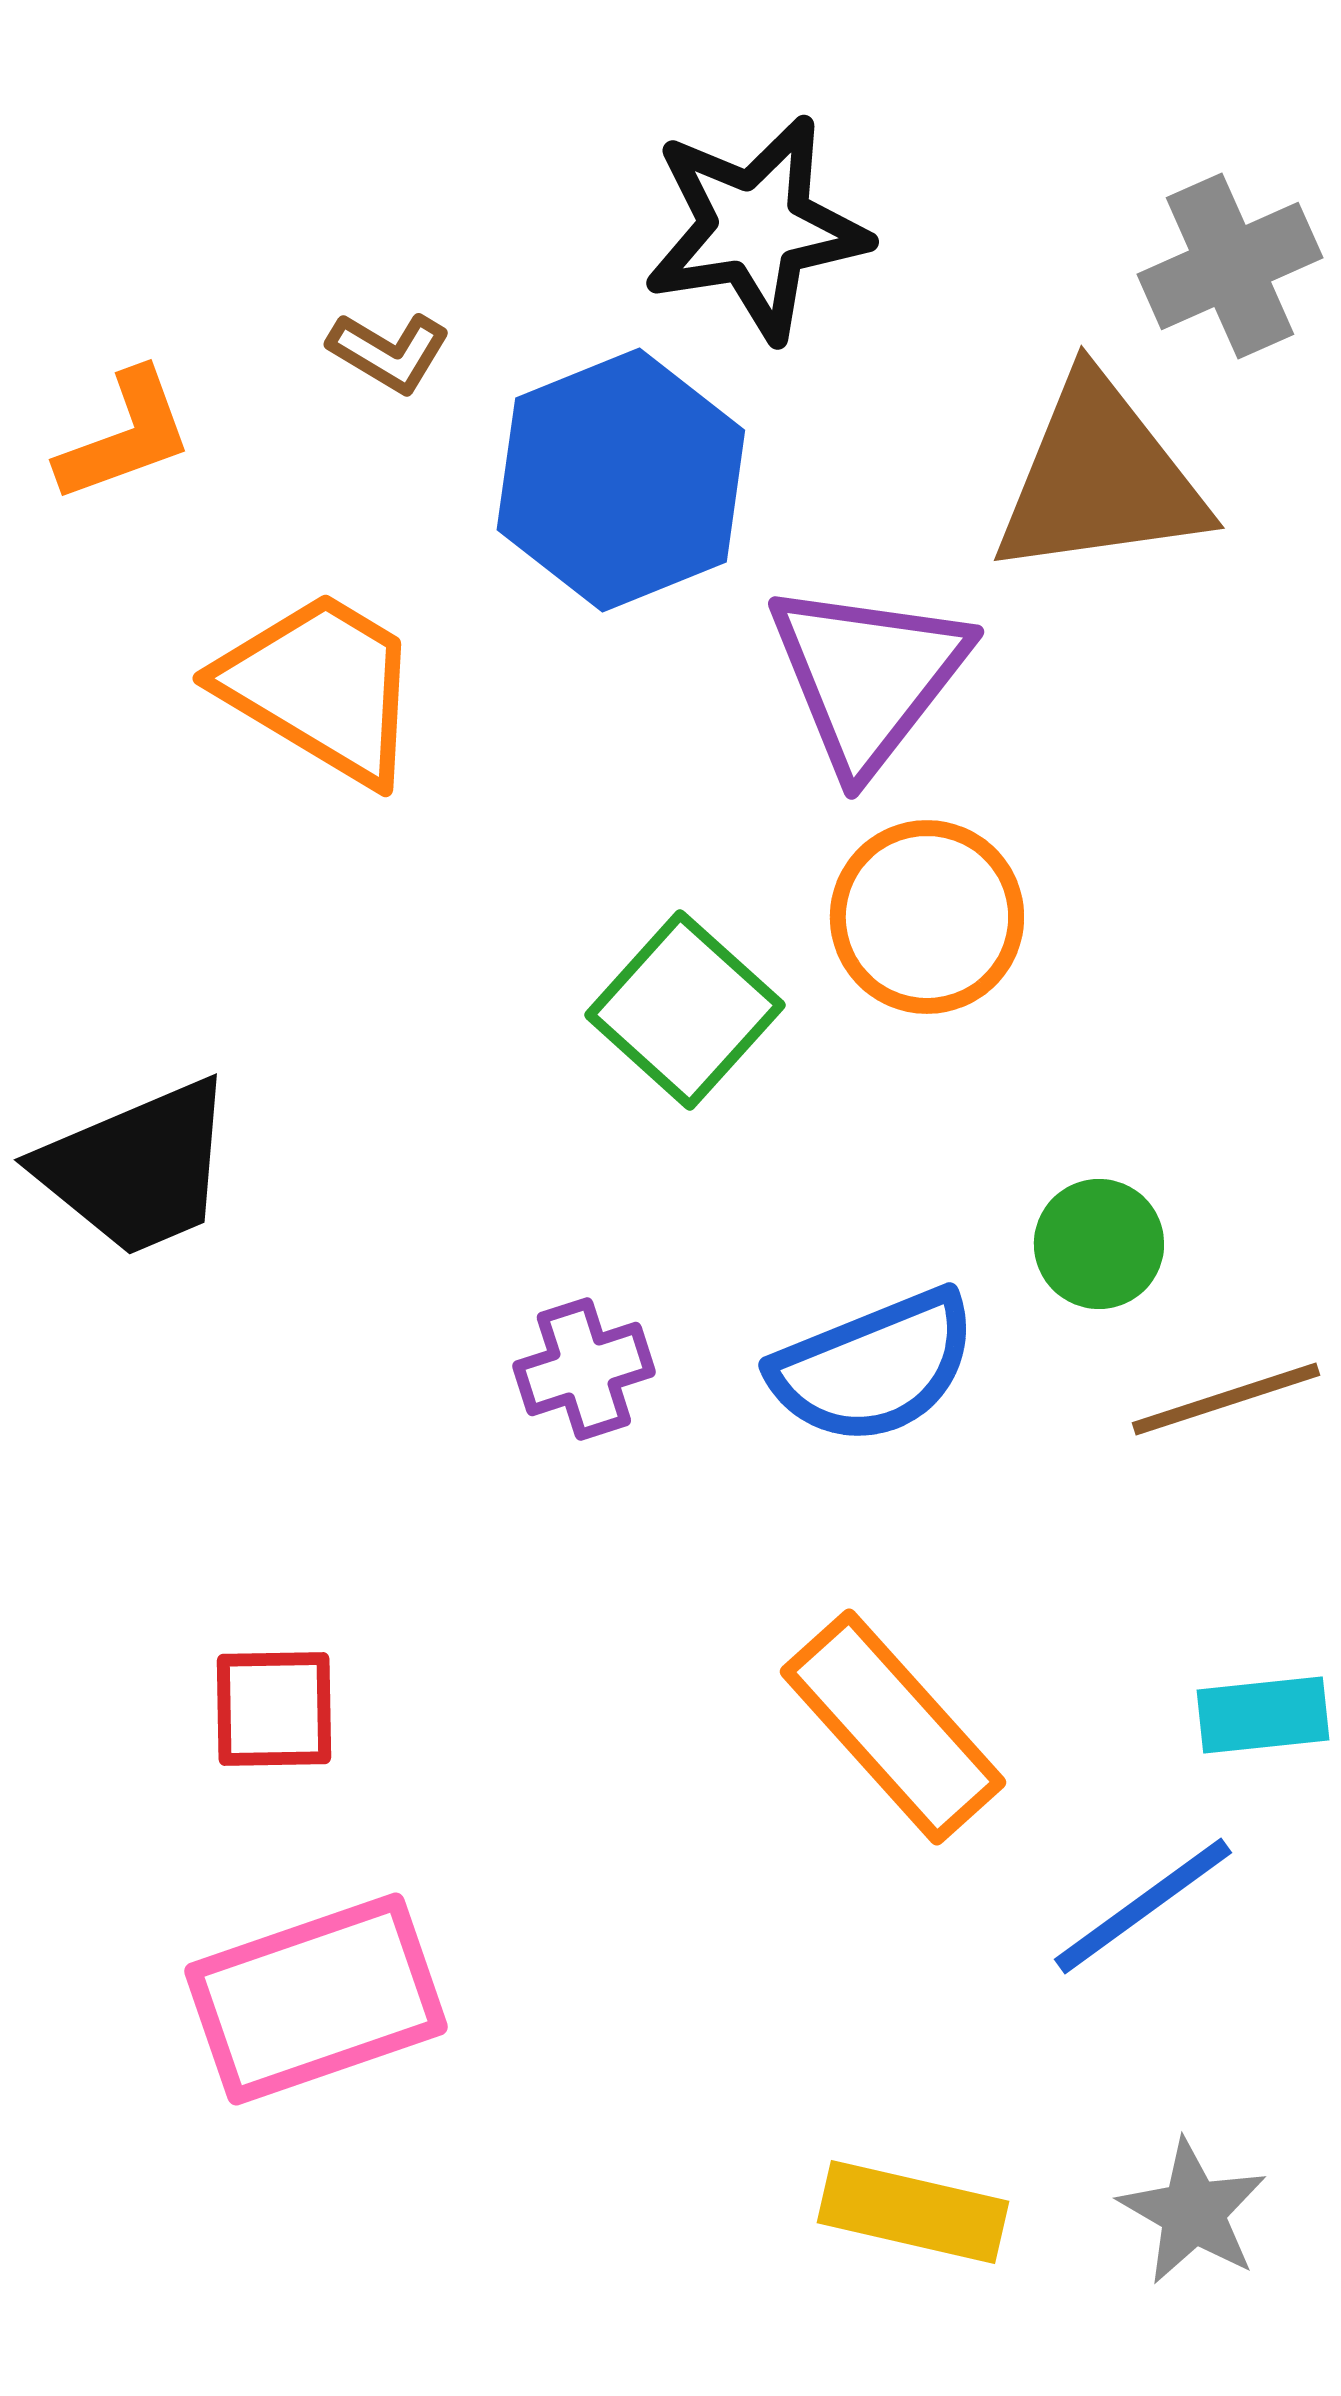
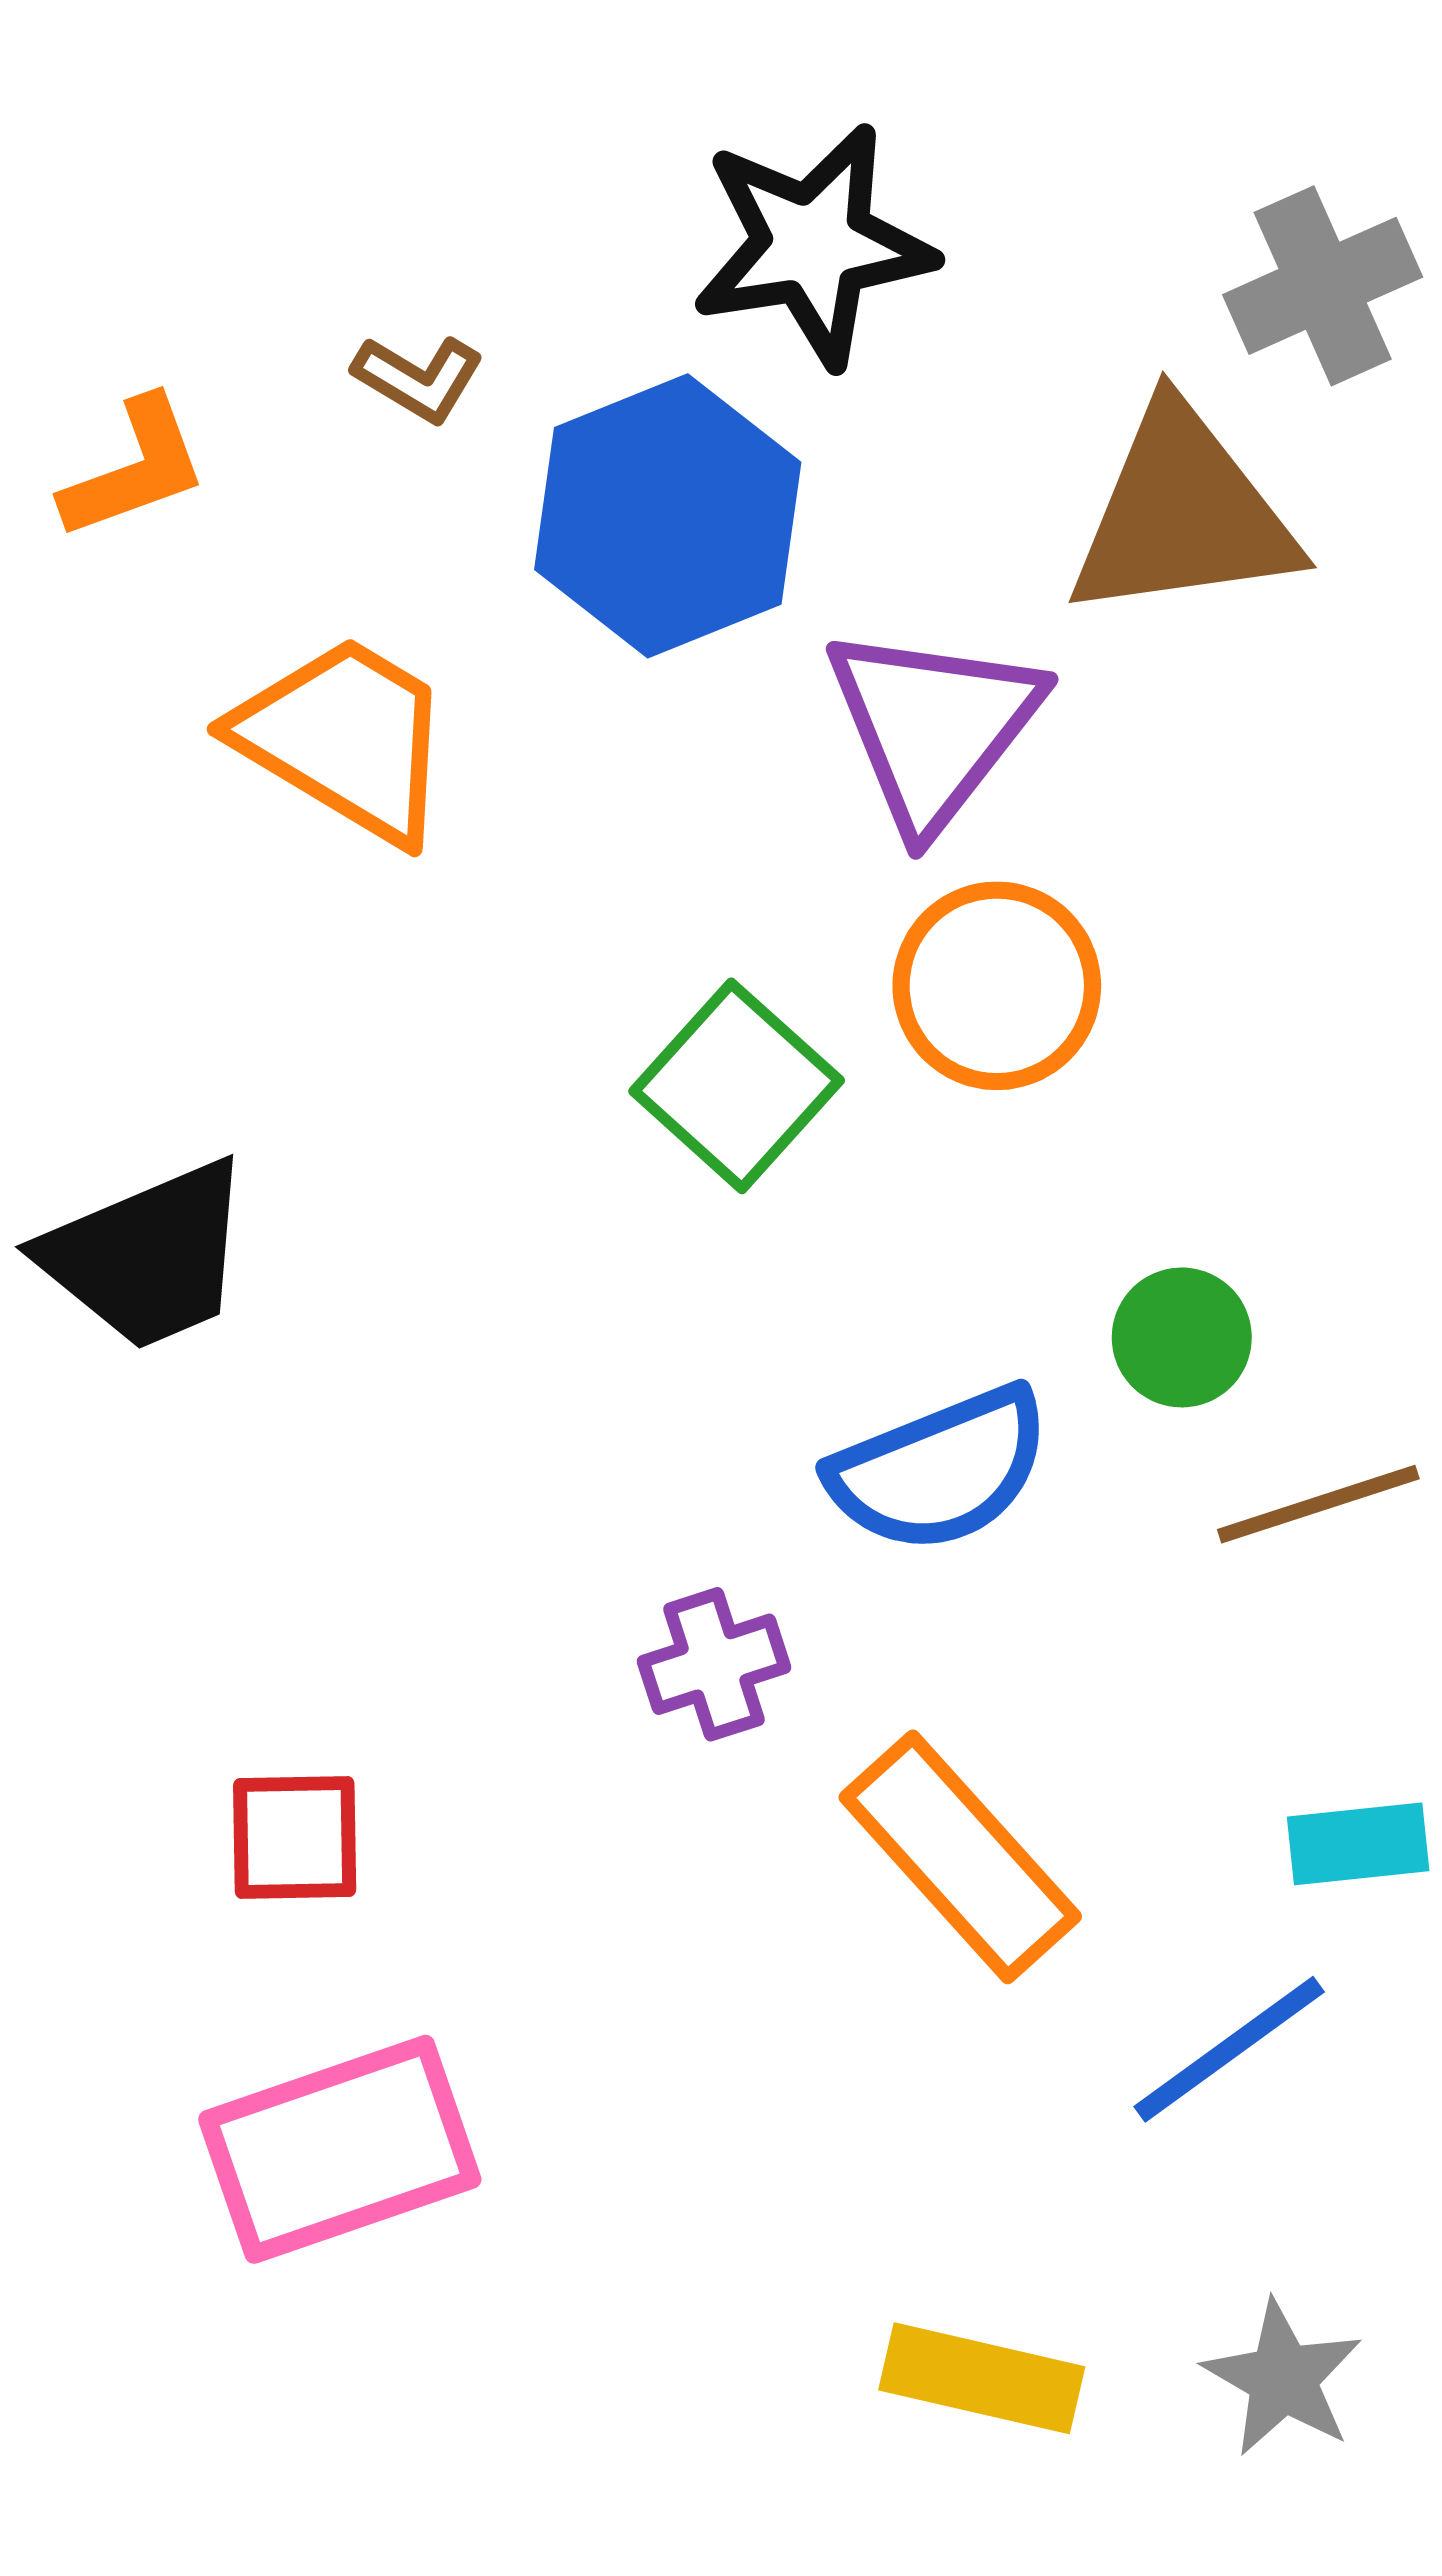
purple cross: (584, 1369) -> (714, 1664), moved

